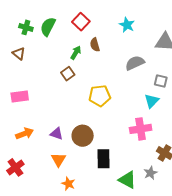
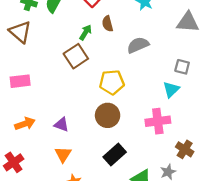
brown triangle: (19, 53) -> (20, 32), size x1.5
gray semicircle: (135, 63) -> (138, 45), moved
brown square: (68, 74) -> (76, 56), size x1.5
brown circle: (83, 136) -> (108, 115), moved
black rectangle: (103, 159) -> (115, 155), turned 48

